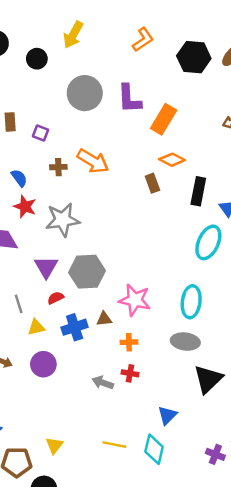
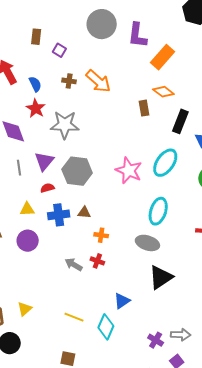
cyan ellipse: (208, 242) -> (165, 163), moved
pink star: (135, 300) -> (129, 171), moved
gray line: (19, 304) -> (19, 168), moved

